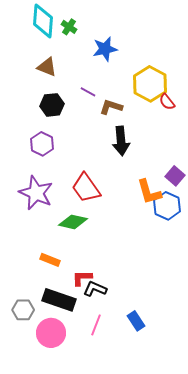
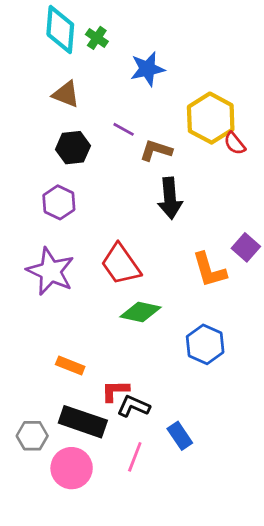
blue hexagon: (167, 206) -> (205, 344), moved
green diamond: (73, 222) -> (140, 312), moved
blue rectangle: (136, 321) -> (180, 436), moved

